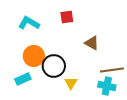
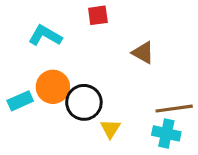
red square: (67, 17) -> (98, 15), moved
brown triangle: (92, 43) -> (143, 53), moved
cyan rectangle: (23, 79) -> (20, 101), moved

